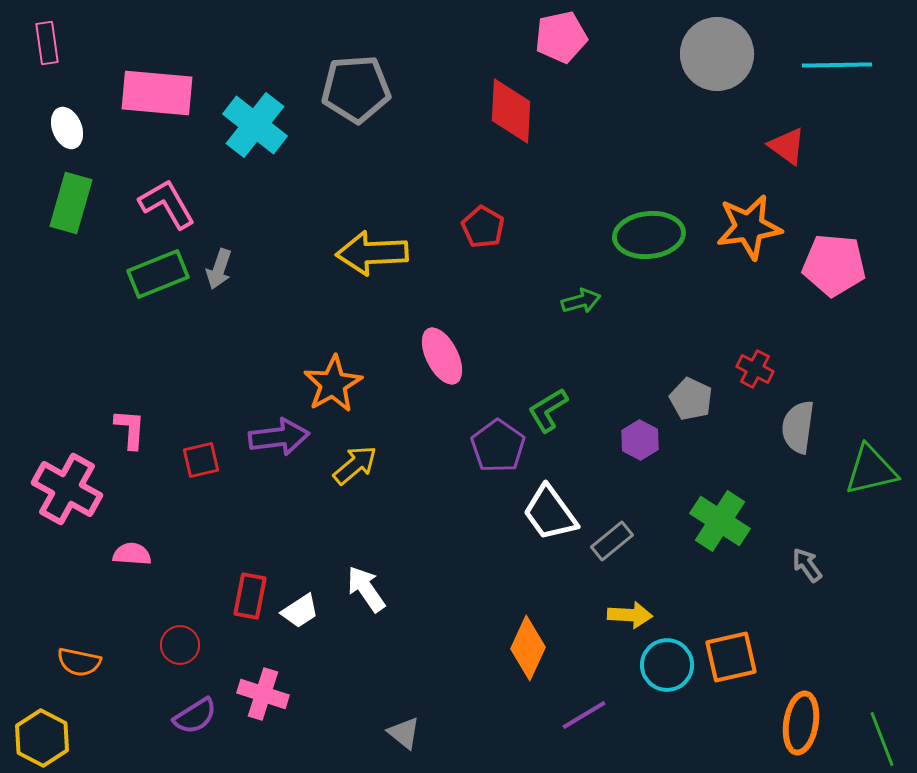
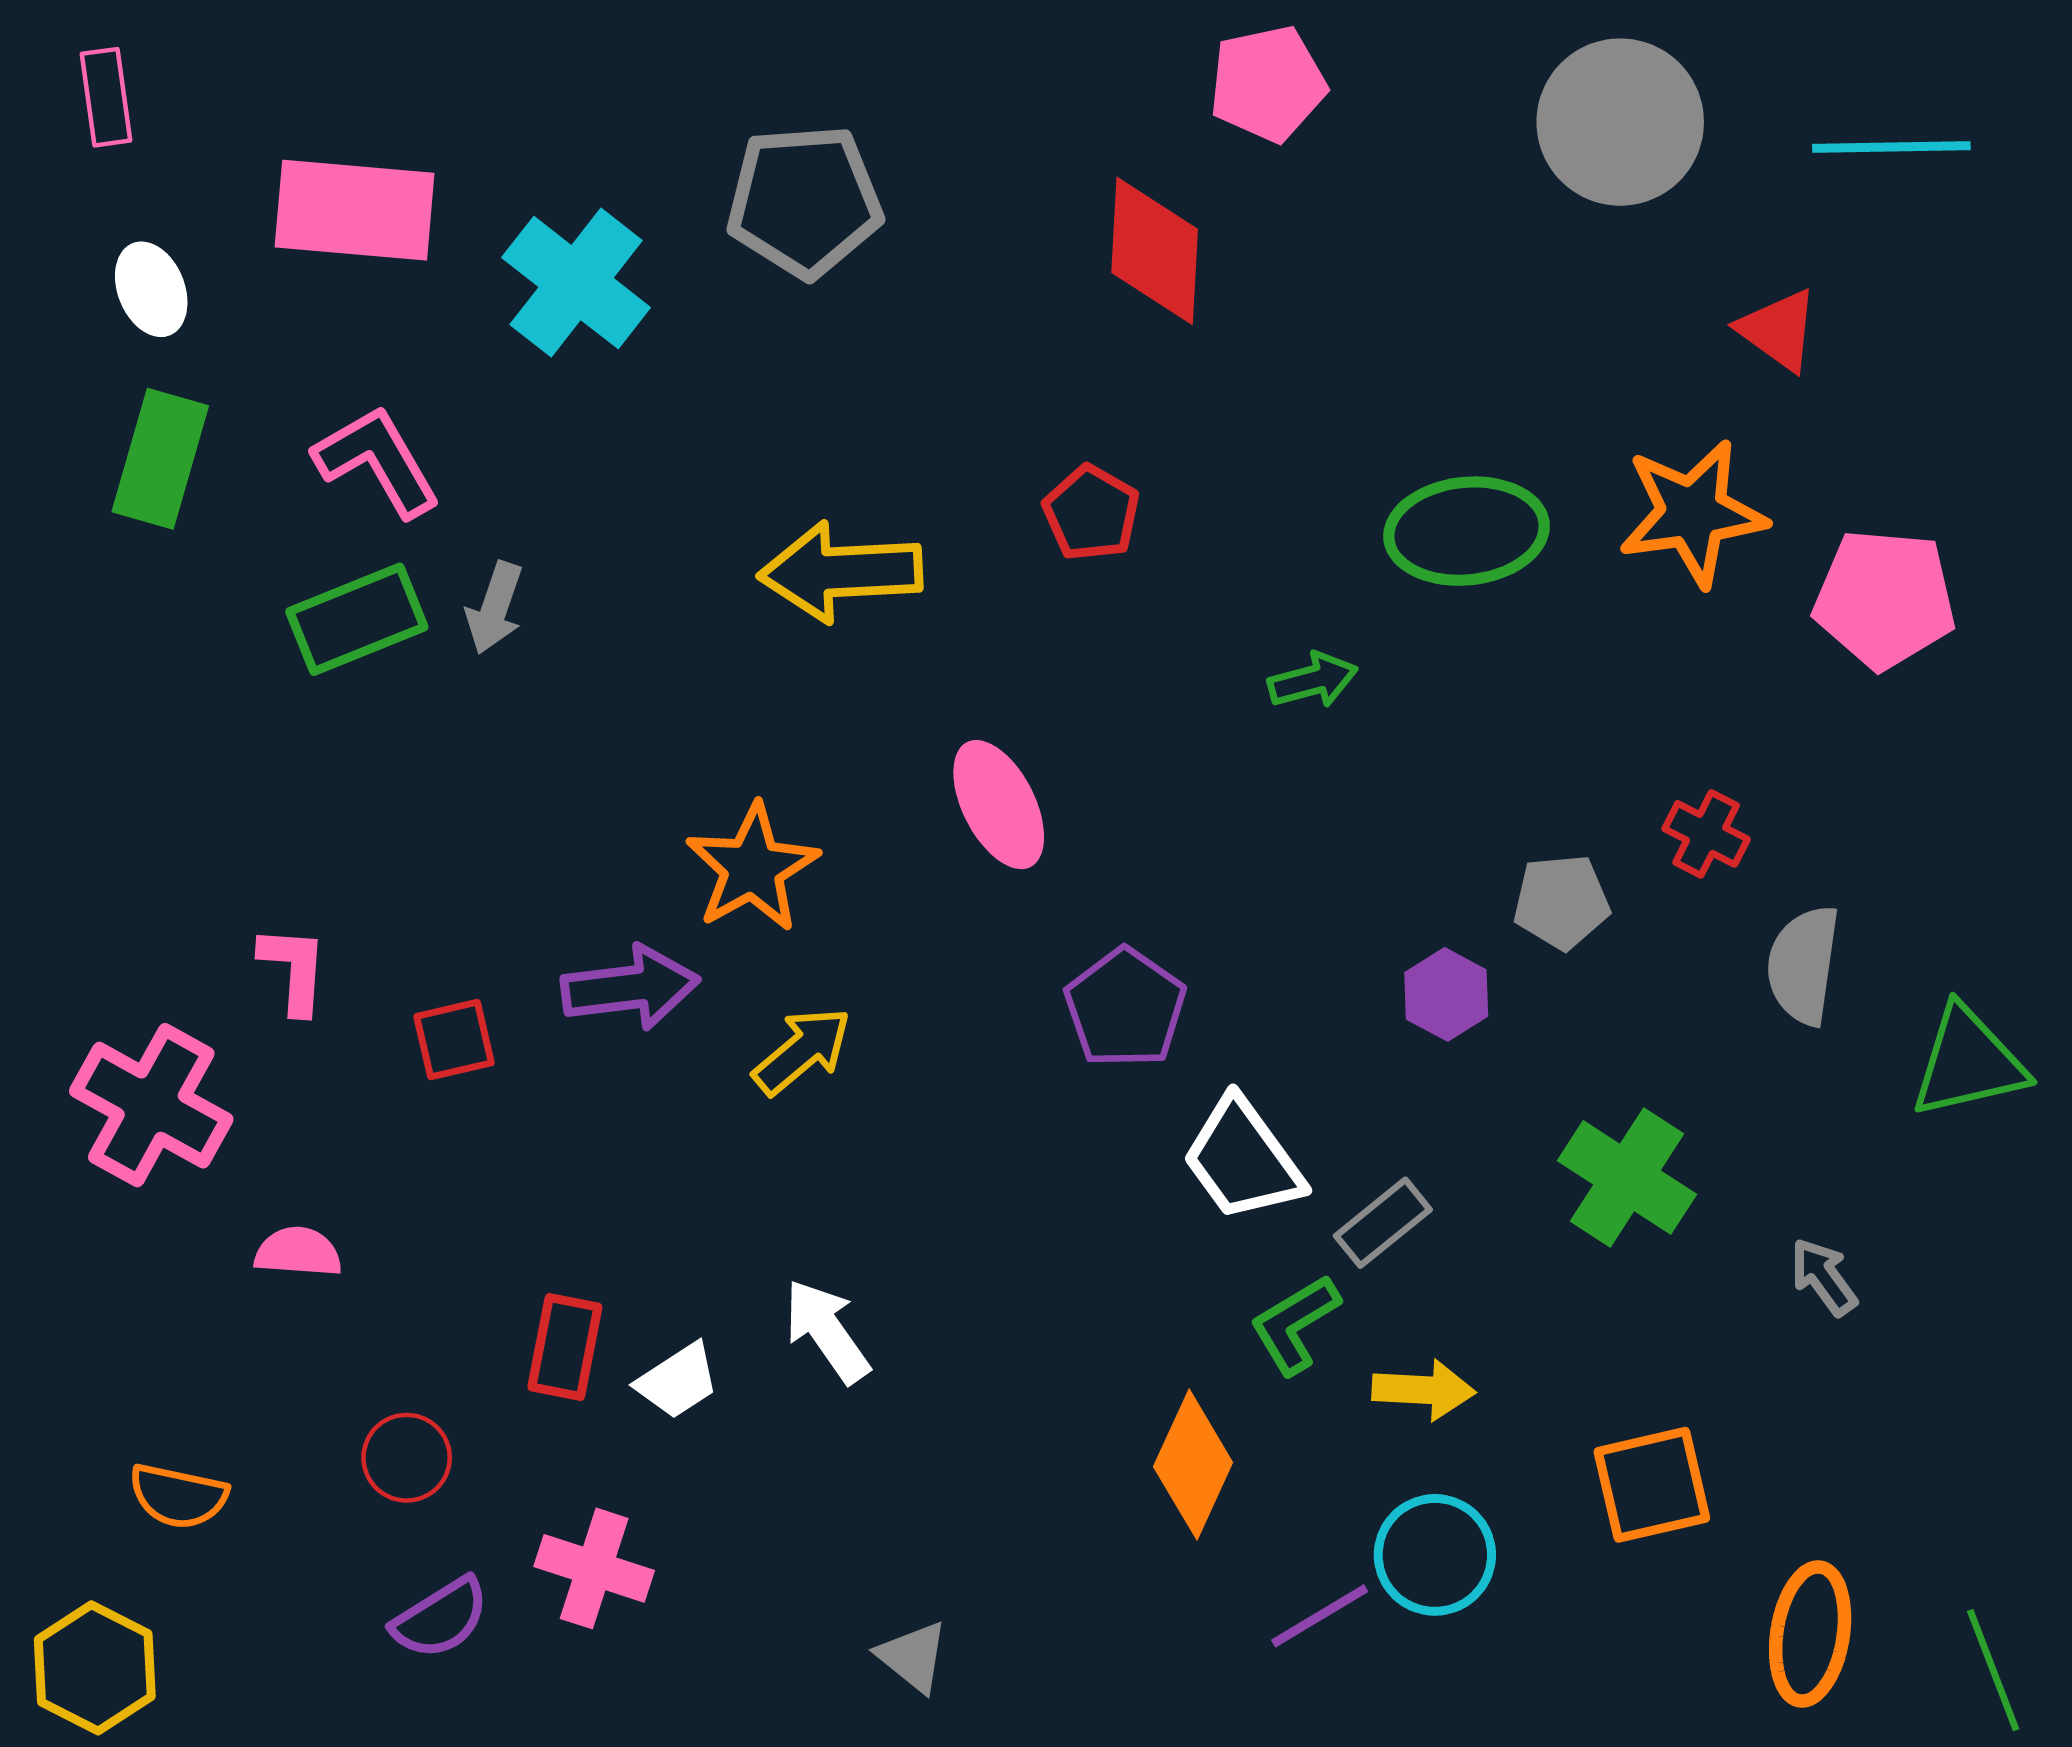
gray pentagon: (691, 399) -> (1561, 902), turned -30
green L-shape: (548, 410) -> (1295, 1324), moved
cyan circle: (667, 665) -> (1435, 1555), moved

